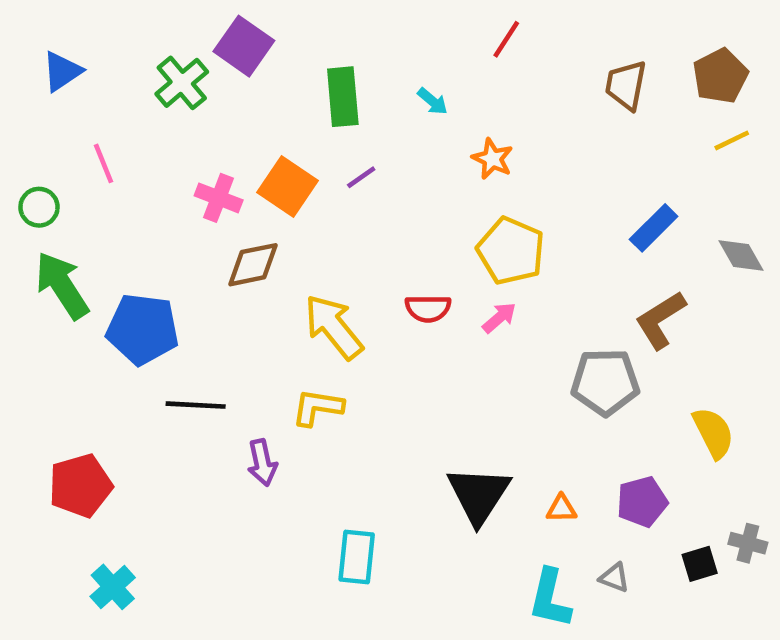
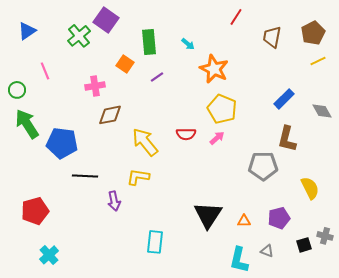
red line: (506, 39) -> (236, 17), moved
orange star: (492, 159) -> (214, 69), size x1.6
orange square: (288, 186) -> (125, 64), moved, size x0.7
pink cross: (219, 198) -> (95, 86), turned -30
brown L-shape: (660, 320) -> (287, 139), turned -44

